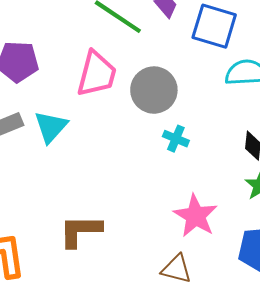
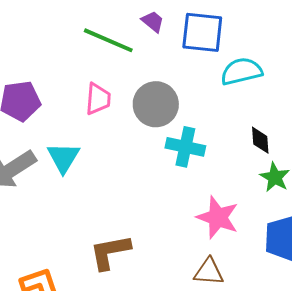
pink trapezoid: (97, 74) -> (98, 99), size x0.7
cyan cross: (176, 139) -> (185, 147), size x1.5

